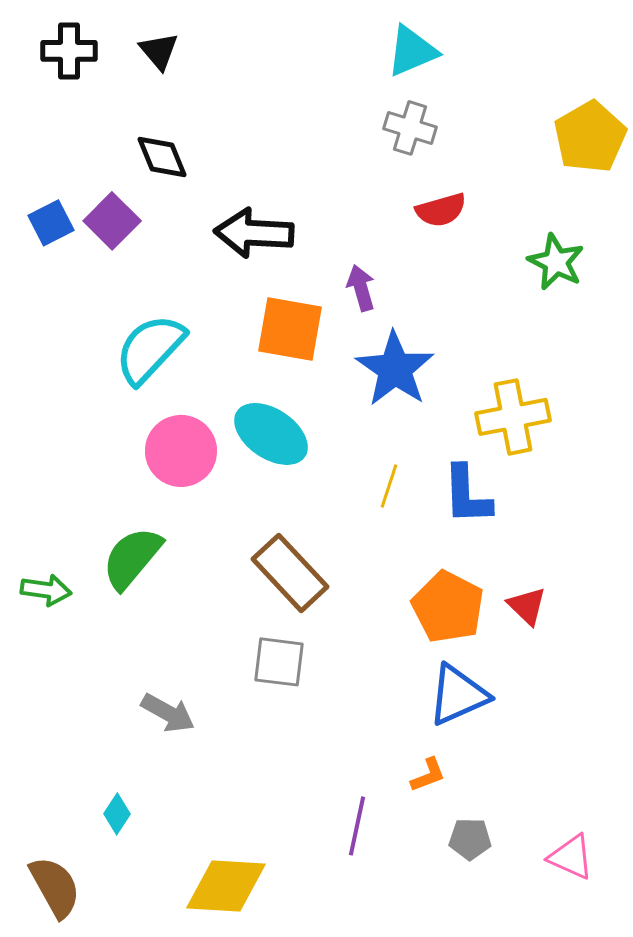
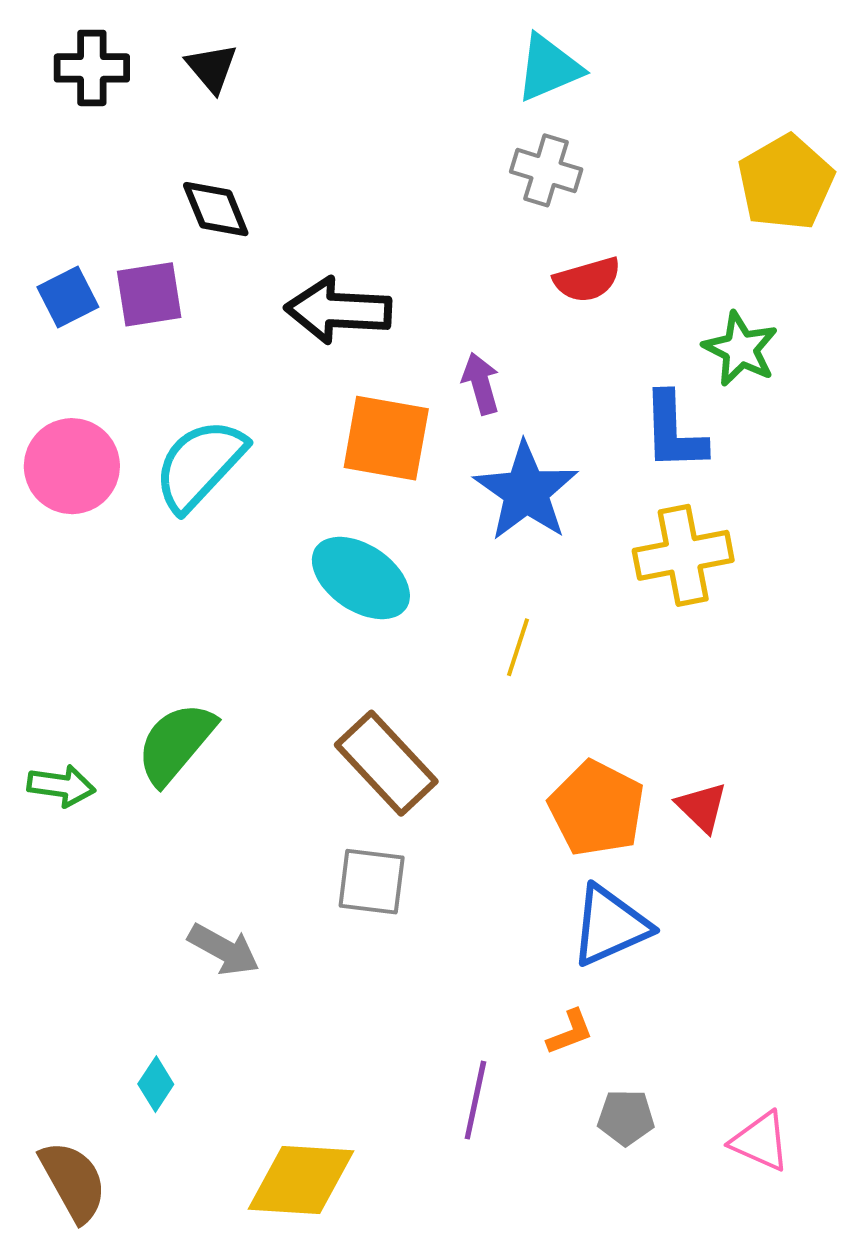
purple square: (112, 221) -> (149, 294), turned 36
pink circle: (181, 451) -> (72, 466), moved
blue L-shape: (467, 495) -> (674, 432), moved

